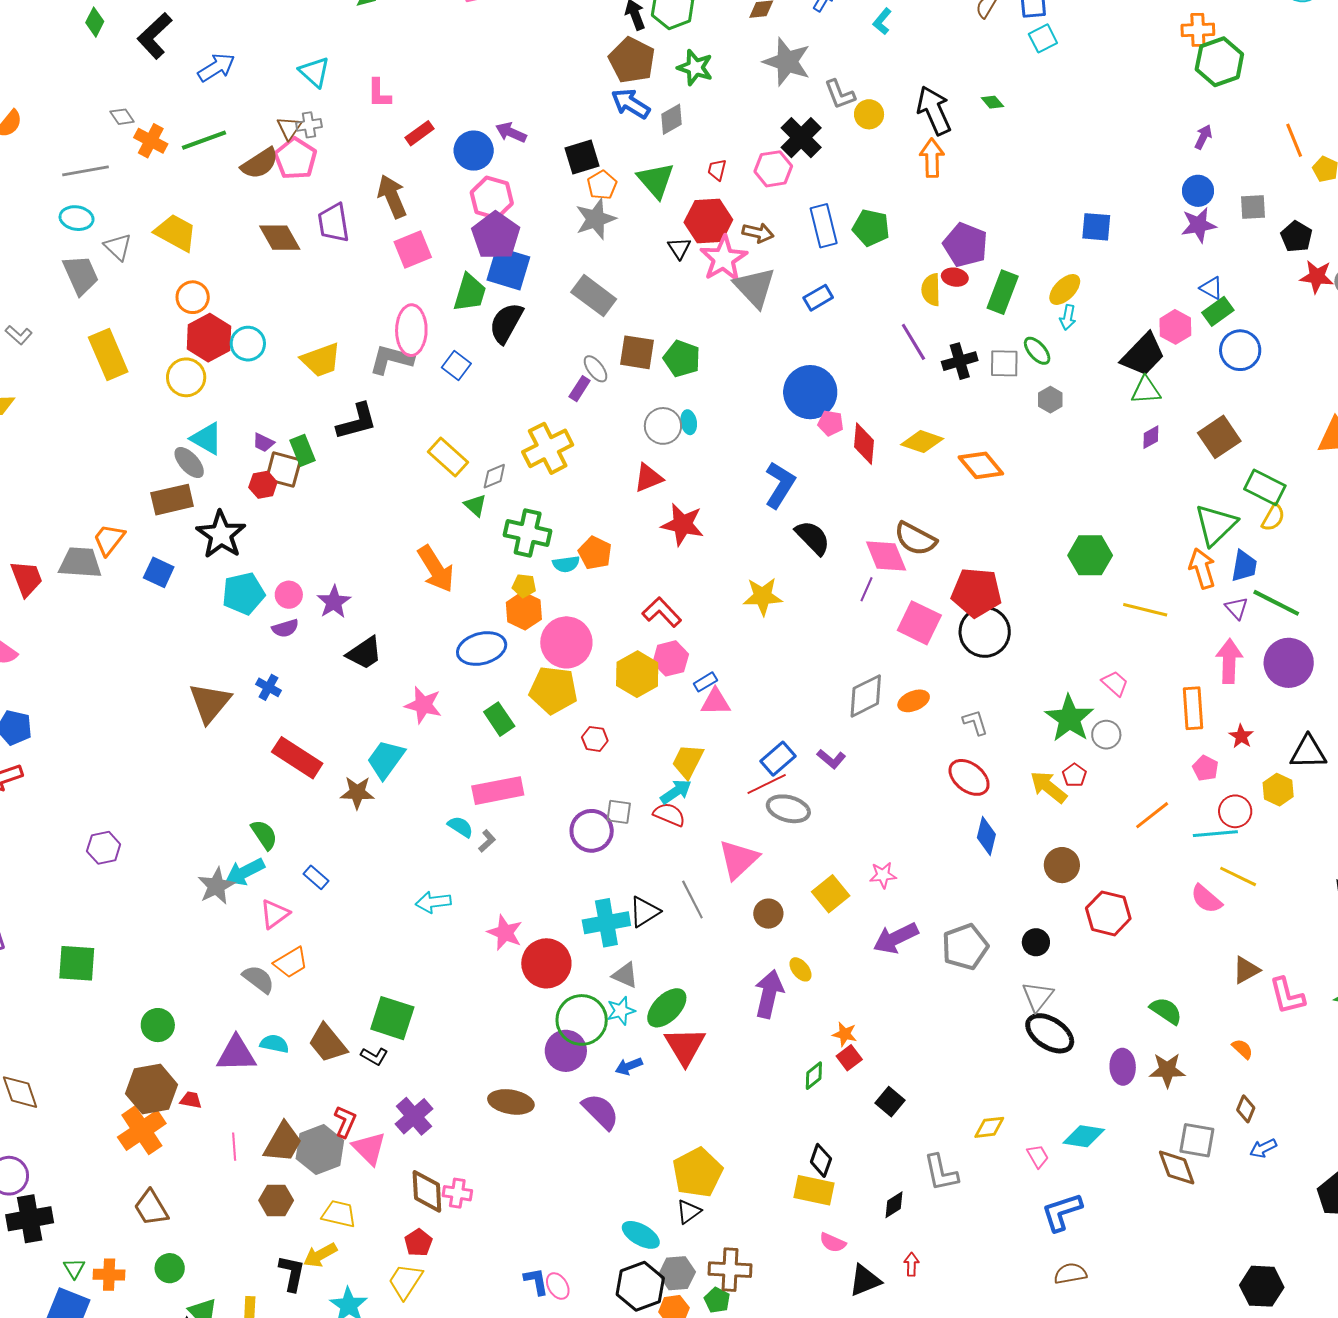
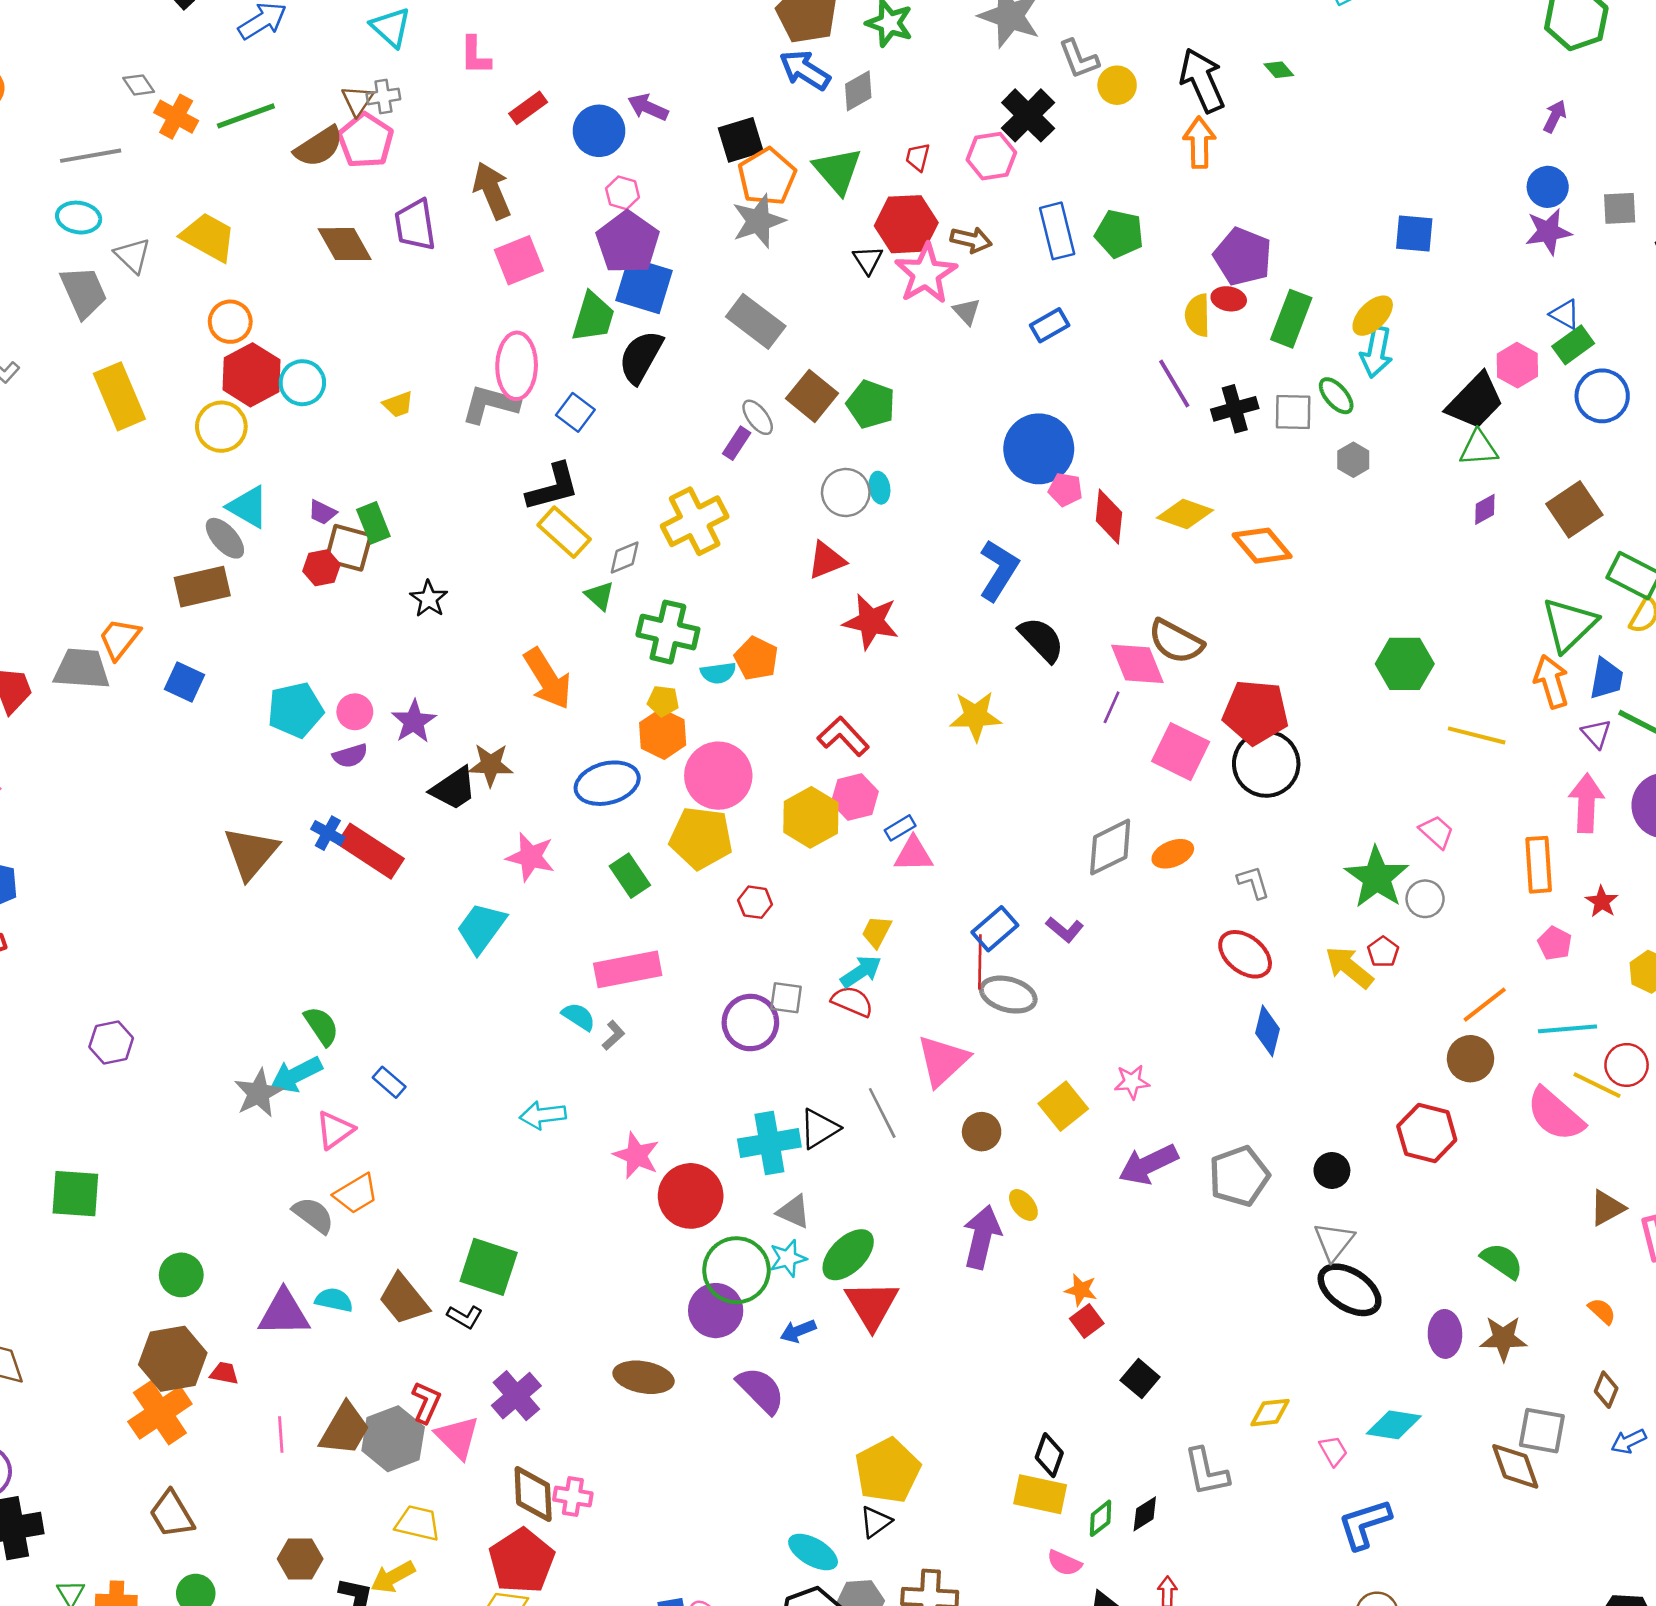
orange pentagon: (602, 185) -> (767, 177), size x1.5
pink hexagon: (492, 198) -> (623, 193), size x0.6
gray triangle: (755, 287) -> (967, 311), size x0.5
cyan arrow: (1068, 317) -> (1376, 352), size x1.5
brown square: (637, 352) -> (812, 396), turned 30
yellow trapezoid: (321, 360) -> (398, 404), size x0.6
black L-shape: (357, 421) -> (553, 487), moved
black star: (221, 535) -> (429, 599), moved, size x0.6
red rectangle: (297, 758) -> (371, 851), moved
yellow trapezoid: (688, 761) -> (877, 932), size x0.7
red line: (767, 784) -> (980, 962), turned -63
brown star: (357, 793) -> (491, 765), moved
red circle: (1235, 811) -> (1627, 1065), moved
brown circle: (1062, 865) -> (1471, 1059), moved
pink semicircle: (1206, 899) -> (1555, 1114), size x1.4
green diamond: (814, 1076) -> (1101, 1518), moved
brown hexagon: (276, 1200) -> (300, 1559), moved
red pentagon: (418, 1243) -> (522, 1561), size x1.8

